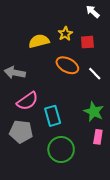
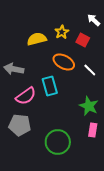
white arrow: (93, 12) -> (94, 20), moved
red square: (87, 42) -> (83, 40), turned 32
cyan rectangle: (53, 116) -> (50, 86), moved

